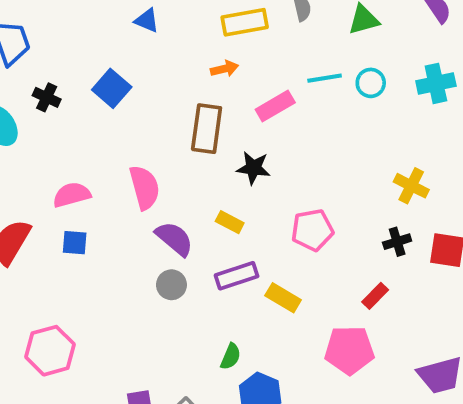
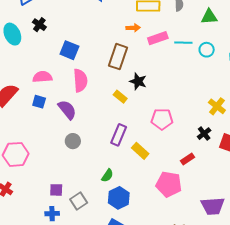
blue square: (112, 88) -> (69, 50), moved, turned -30
pink rectangle: (275, 106) -> (158, 38), moved
yellow rectangle: (230, 222) -> (120, 97), moved
purple semicircle: (174, 239) -> (67, 110), moved
black cross: (397, 242) -> (204, 134), turned -32
purple rectangle: (237, 276) -> (119, 135), turned -60
gray circle: (171, 285) -> (73, 141), moved

